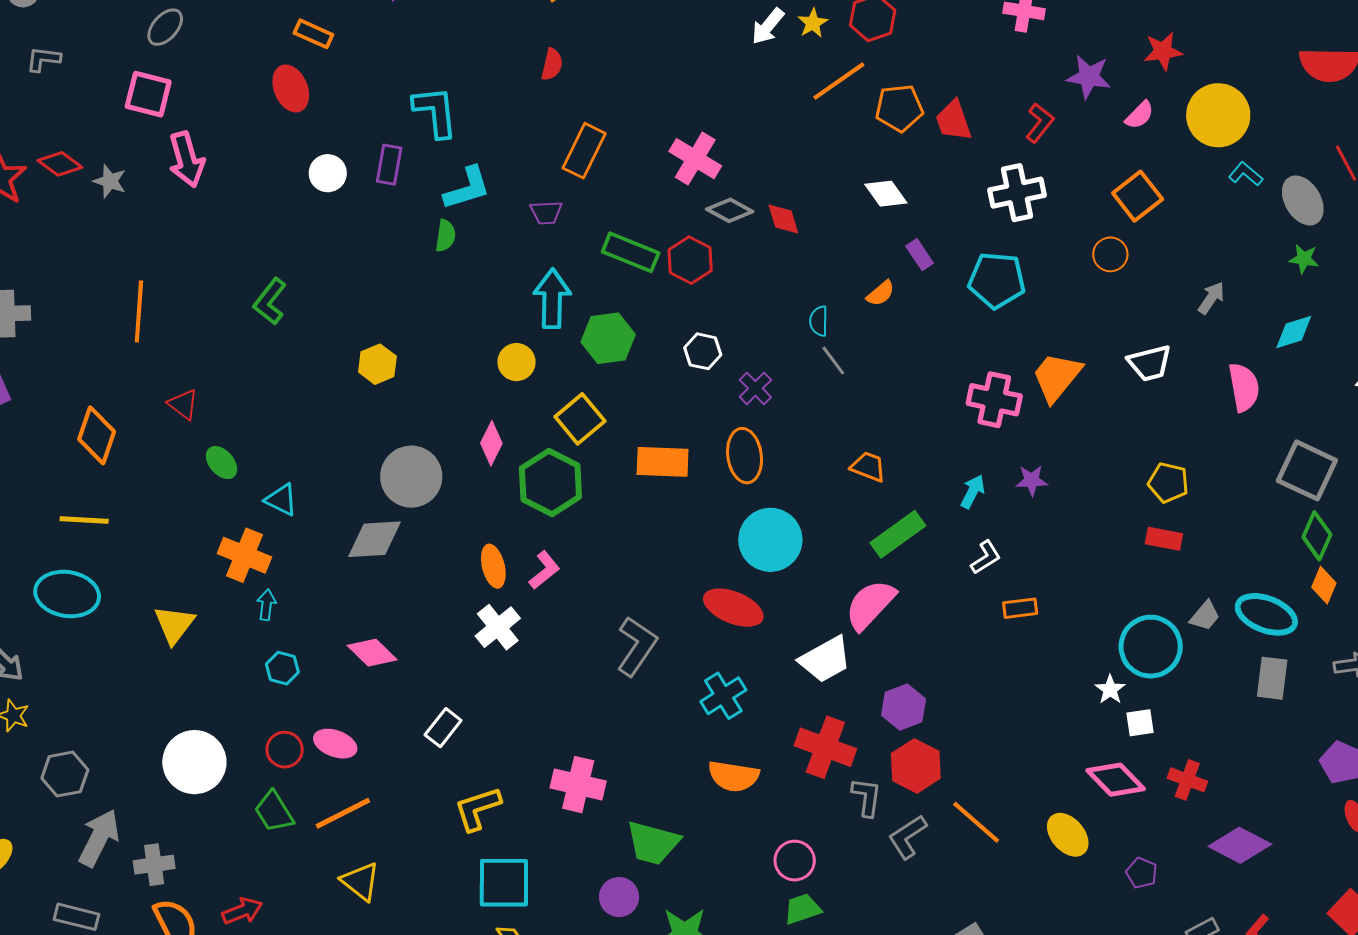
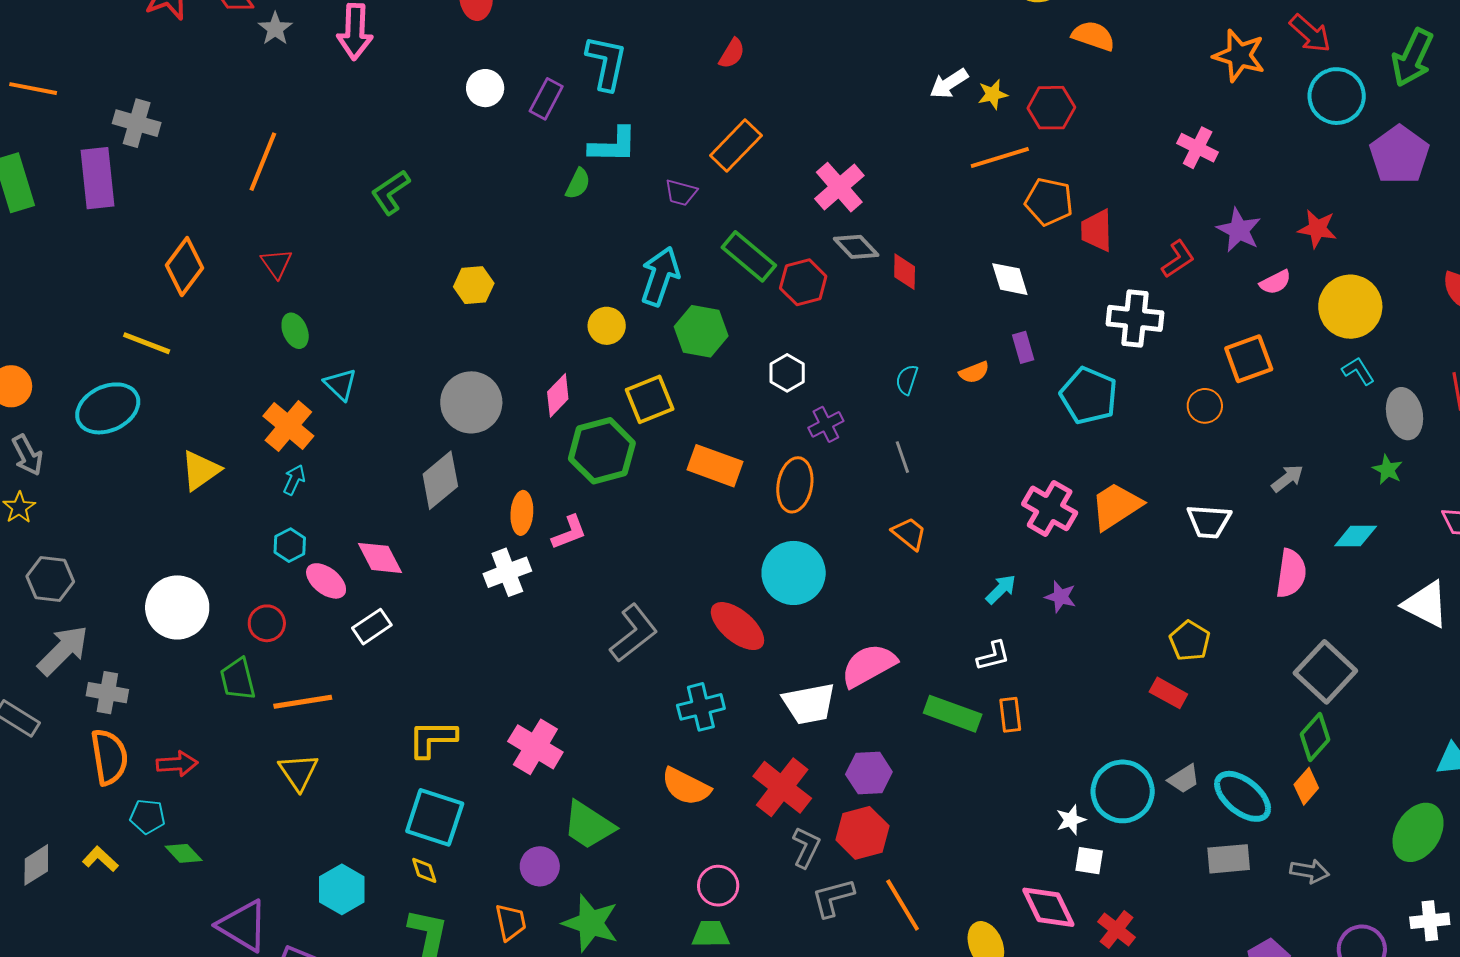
gray line: (833, 360) -> (902, 457), moved
green rectangle: (898, 534) -> (953, 714), moved, turned 38
gray diamond: (375, 539) -> (440, 480), moved, turned -54
cyan ellipse: (67, 594) -> (108, 408), turned -52
orange rectangle: (1020, 608) -> (1010, 715), turned 72
gray rectangle: (1272, 678) -> (1229, 859), turned 60
white rectangle: (443, 728) -> (372, 627), moved
pink ellipse: (335, 744) -> (326, 581), moved

